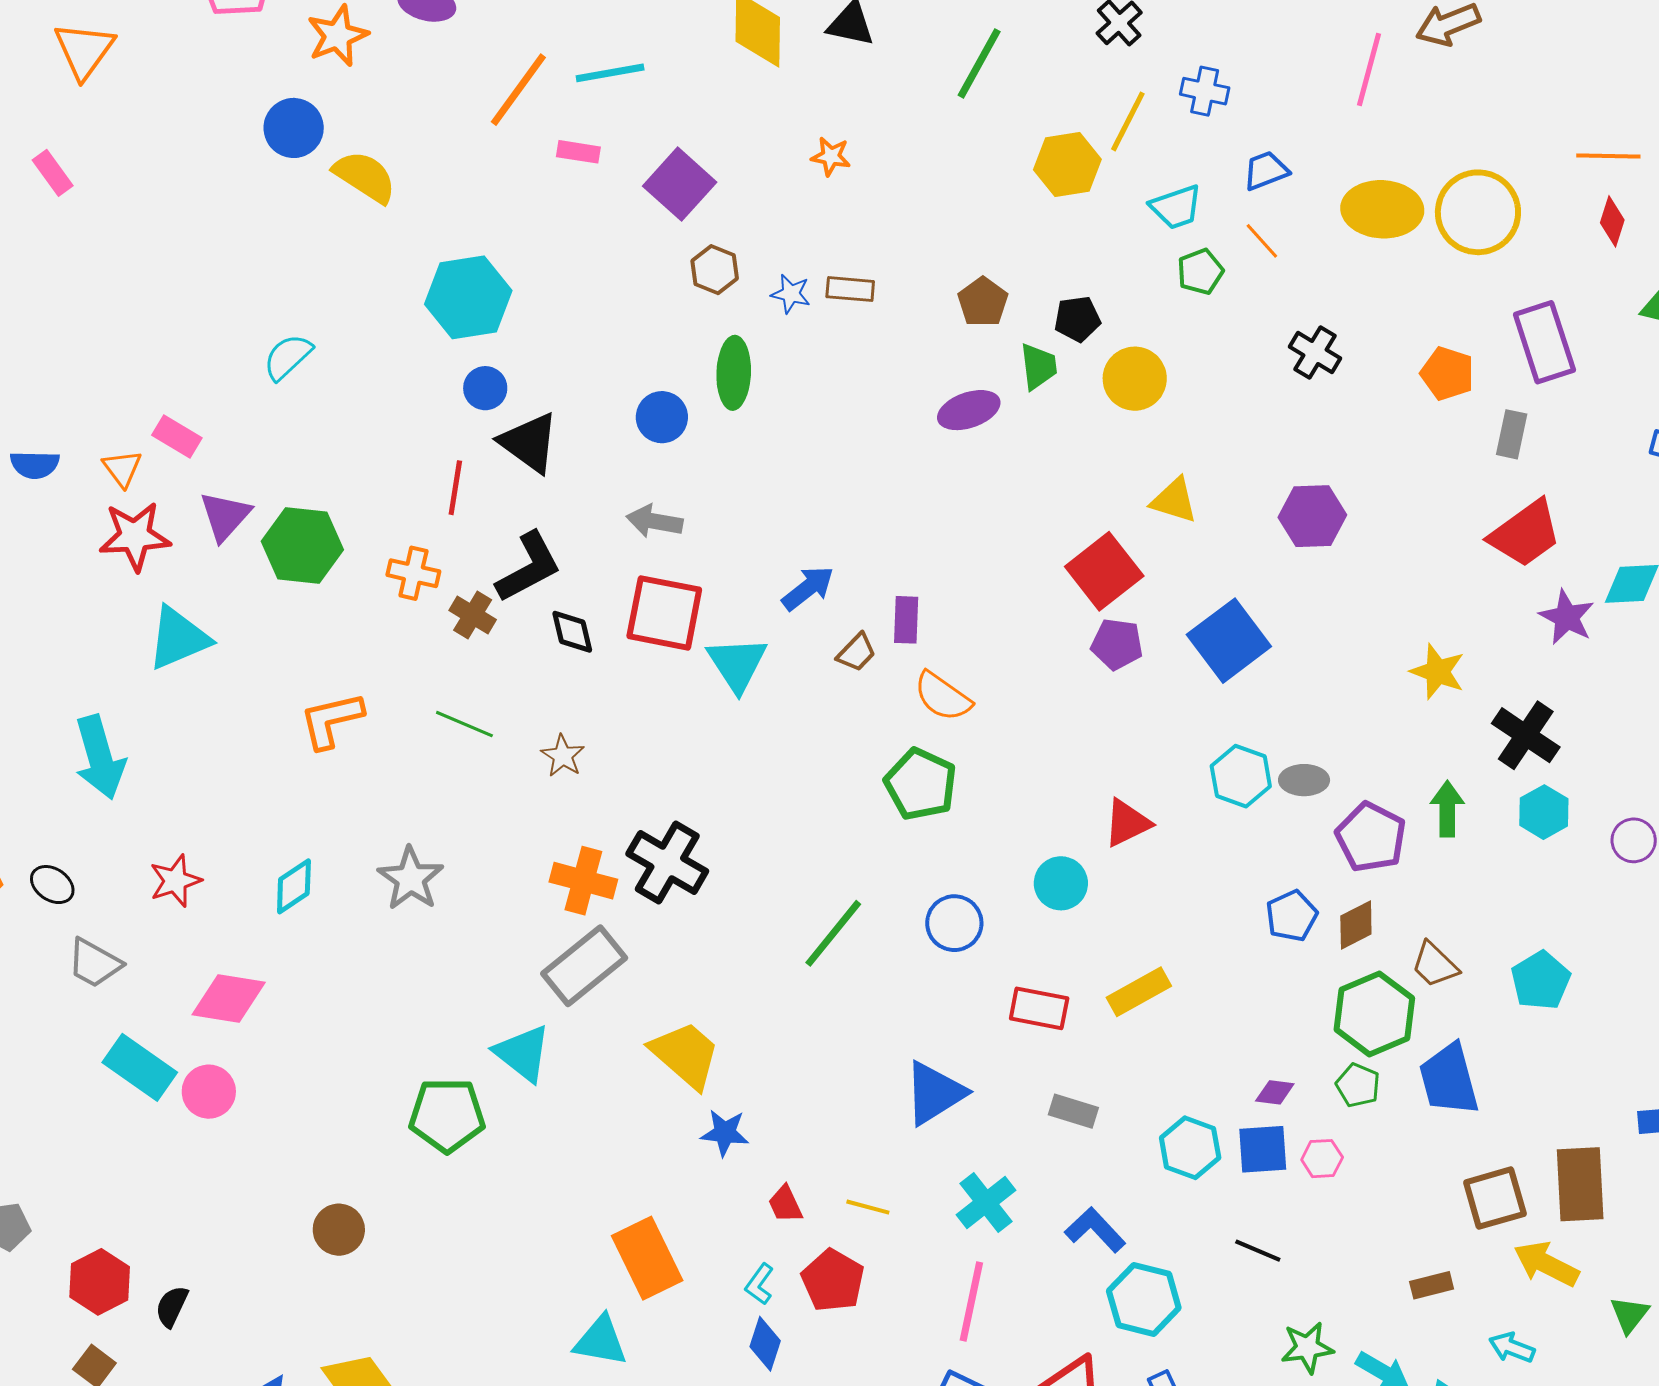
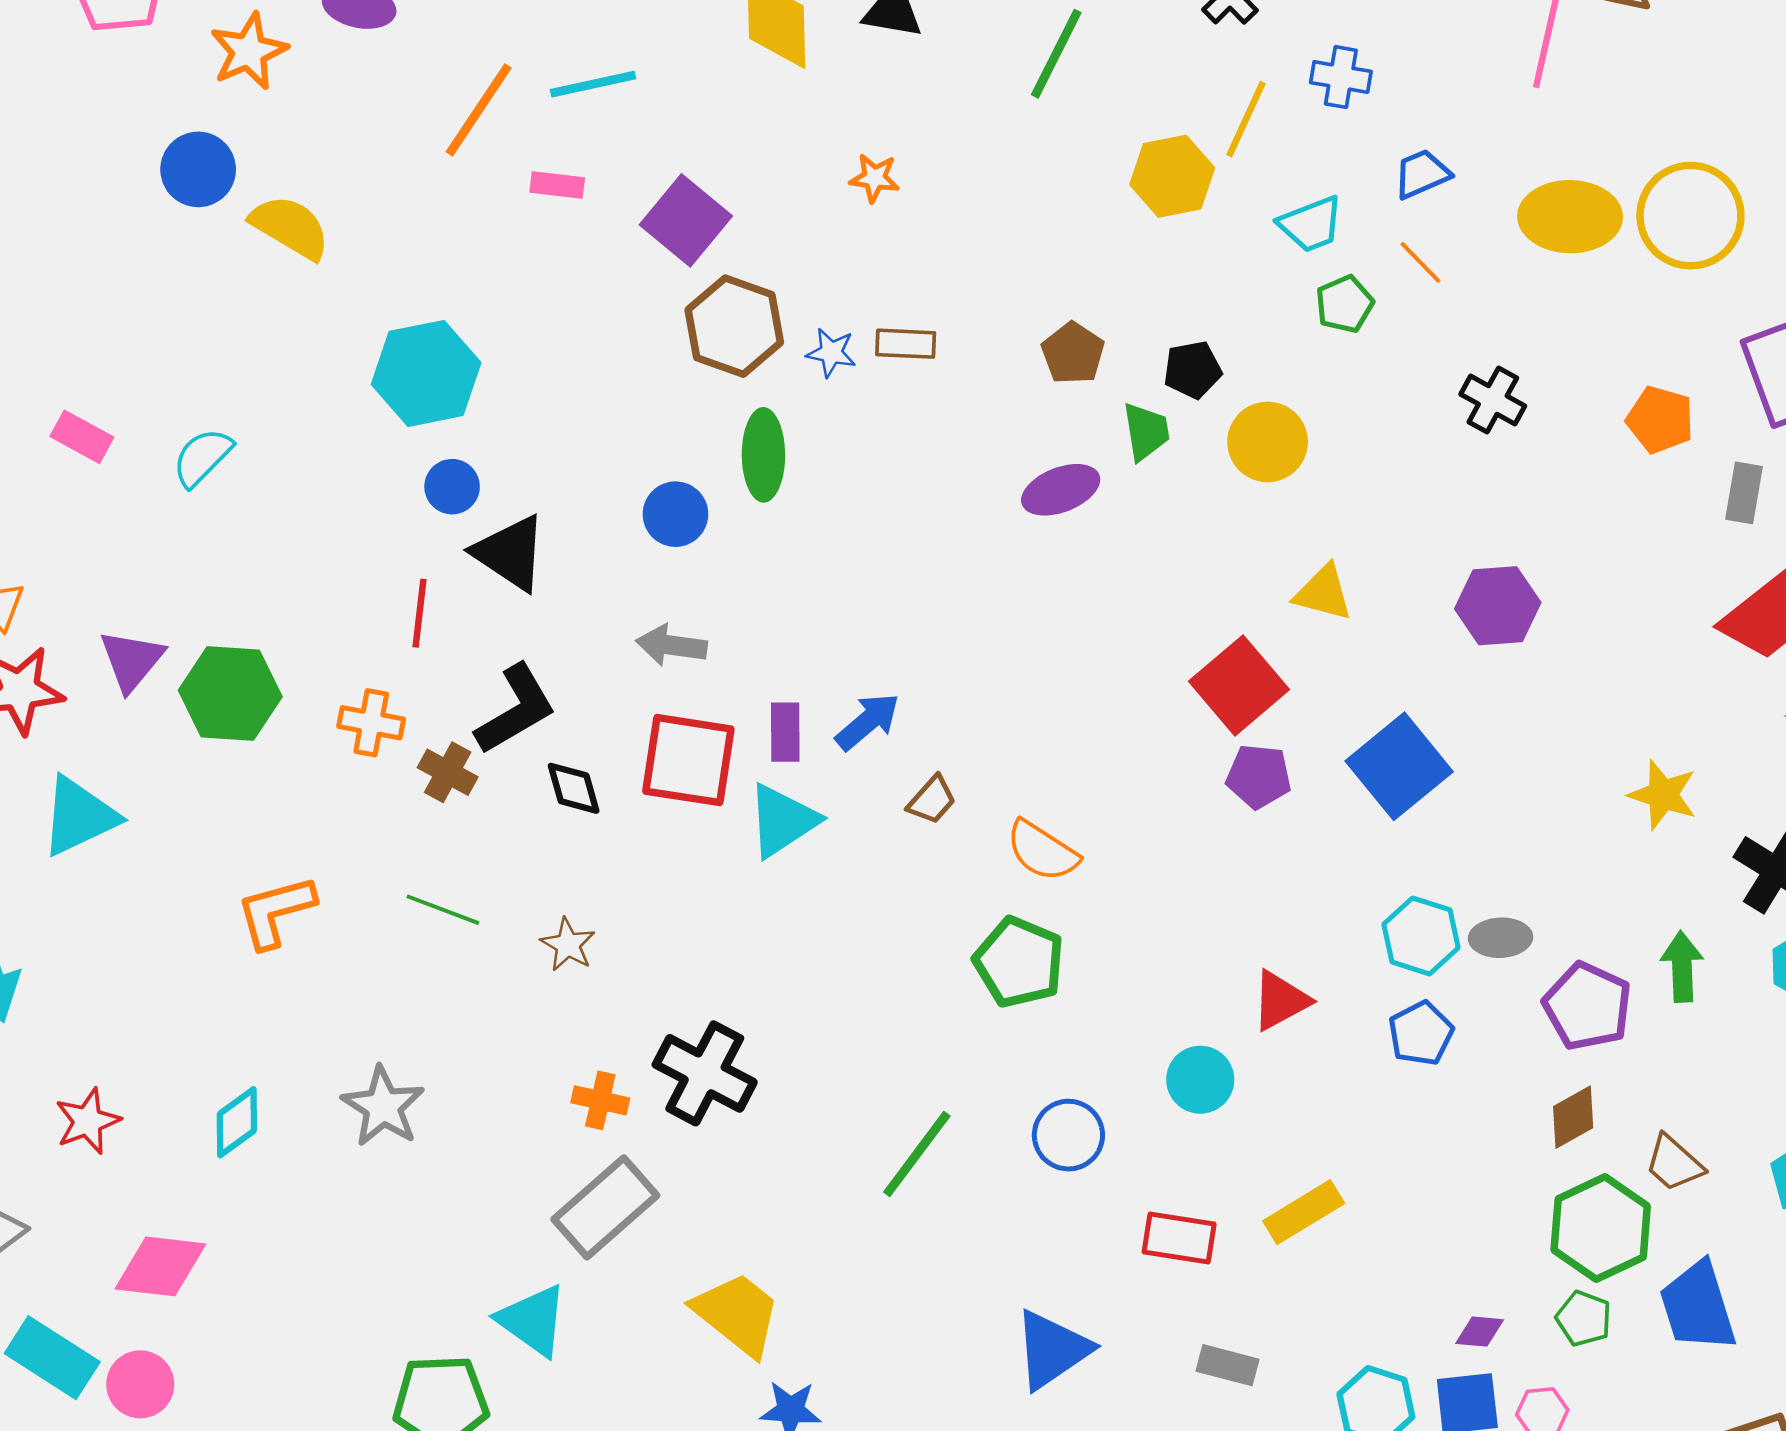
brown hexagon: (715, 270) -> (734, 326), size x1.6
pink rectangle: (177, 437) -> (82, 437), moved
purple rectangle: (906, 620) -> (785, 732), moved
cyan triangle: (737, 664) -> (783, 820), turned 32
orange cross: (583, 881) -> (600, 1100), size x0.7
blue pentagon: (1292, 916) -> (1421, 1033), moved

